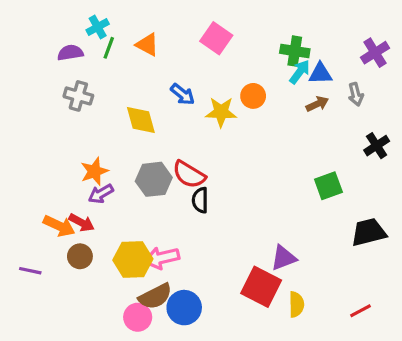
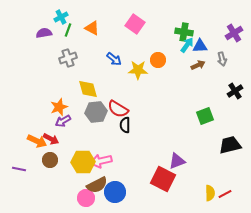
gray cross: (78, 96) -> (68, 58), moved, turned -36
yellow diamond: (141, 120) -> (88, 89), moved
yellow semicircle: (296, 304) -> (210, 193), moved

